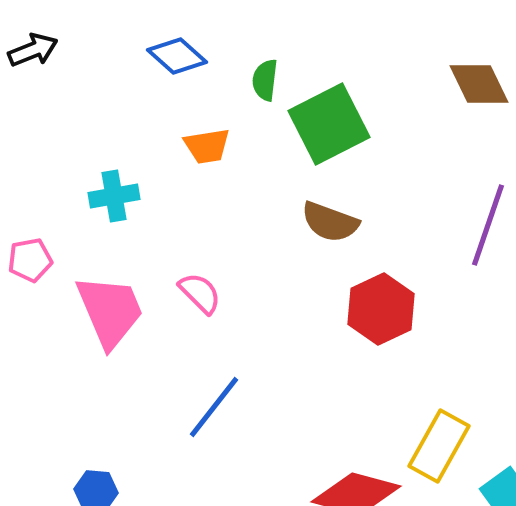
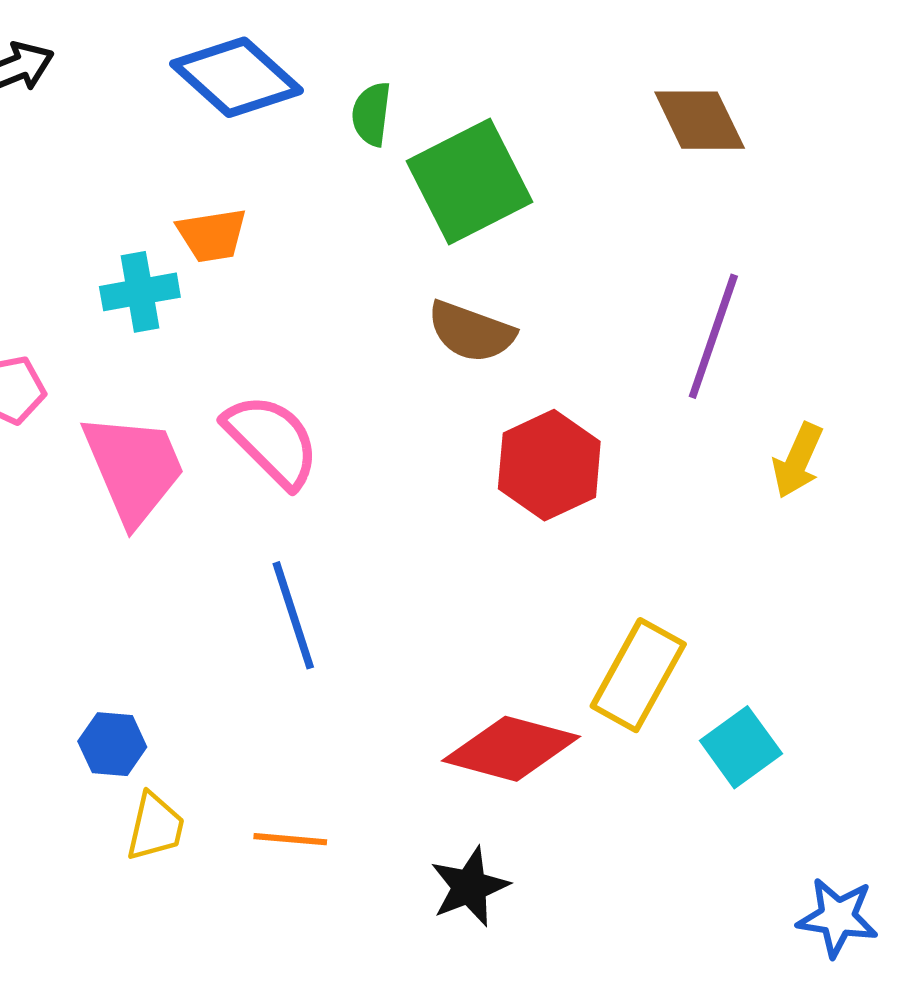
blue diamond: (177, 56) -> (237, 77), size x1.4
orange trapezoid: (207, 146) -> (212, 235), moved
pink semicircle: (200, 293) -> (272, 441), size x1.5
blue line: (214, 407) -> (293, 615), turned -56

